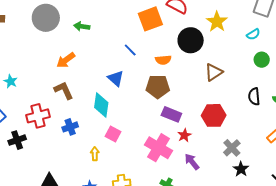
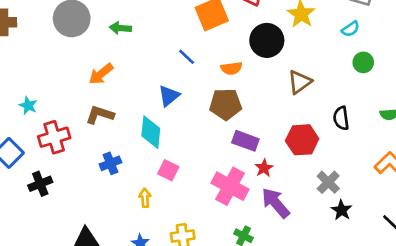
blue triangle: (116, 78) -> (169, 96), turned 42
brown L-shape: (64, 90) -> (100, 115), turned -45
black semicircle: (254, 97) -> (341, 118), moved
red cross: (38, 116) -> (54, 137), moved
purple arrow: (192, 162) -> (276, 203), size x1.4

